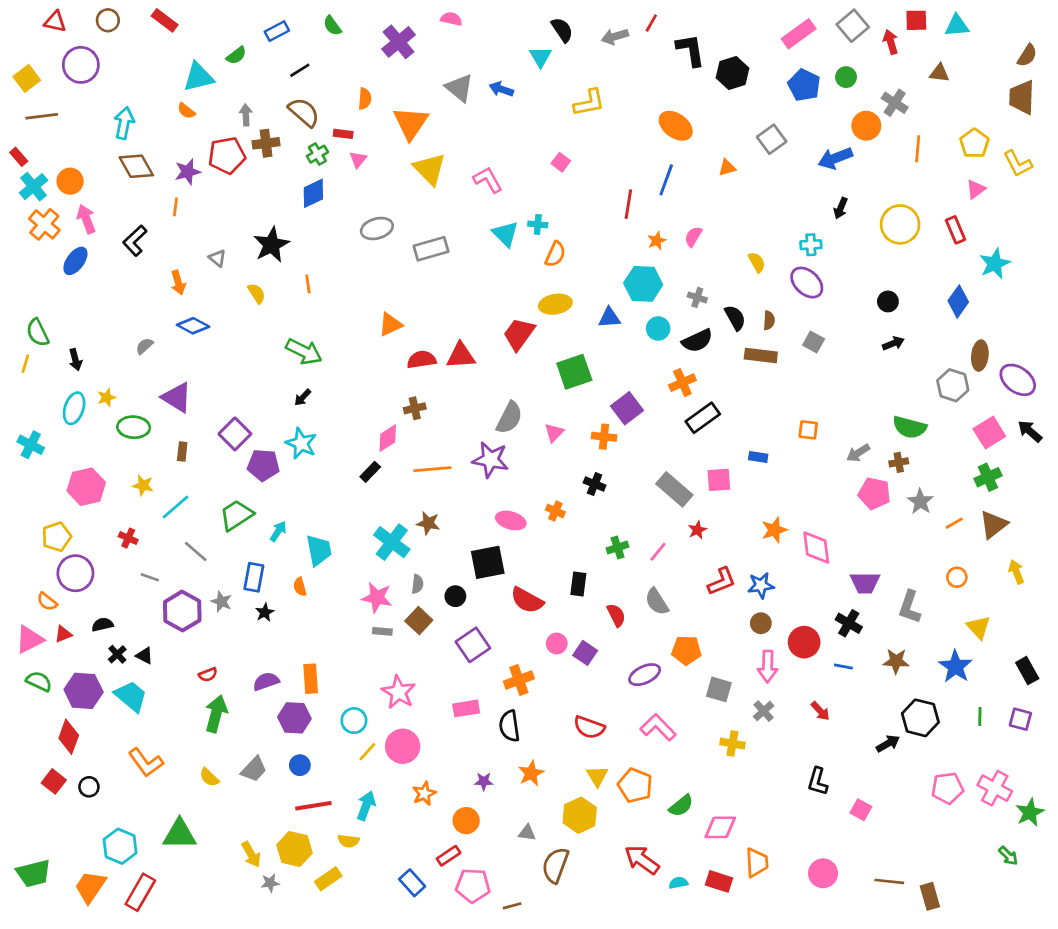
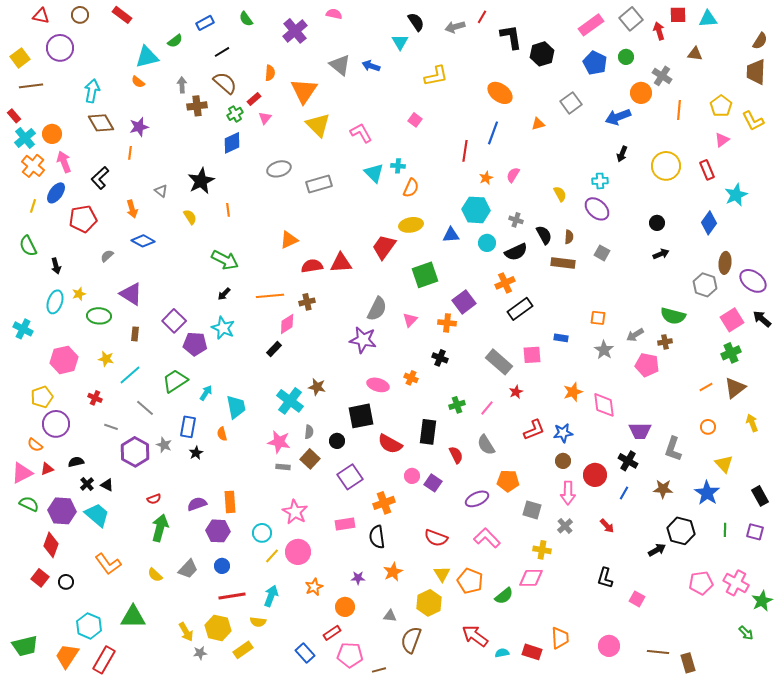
red rectangle: (343, 134) -> (254, 99), turned -48
red pentagon: (227, 155) -> (83, 219), moved
yellow line: (25, 364) -> (33, 206), moved
orange line: (432, 469) -> (270, 296), moved
gray star: (920, 502) -> (604, 350), moved
black rectangle: (578, 584) -> (428, 432), size x1.4
blue line: (843, 666) -> (624, 493), turned -72
pink diamond: (720, 827) -> (531, 578), moved

